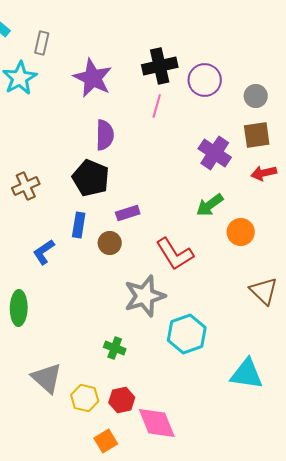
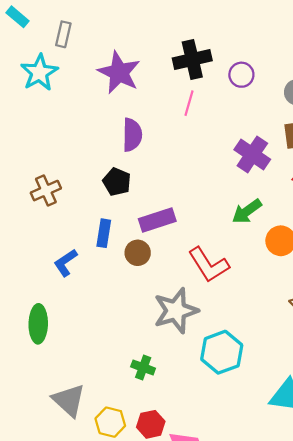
purple circle: (205, 80) -> (241, 75), size x0.7
black pentagon: (91, 178) -> (117, 182), size x0.7
purple rectangle: (128, 213) -> (157, 220), size x1.4

